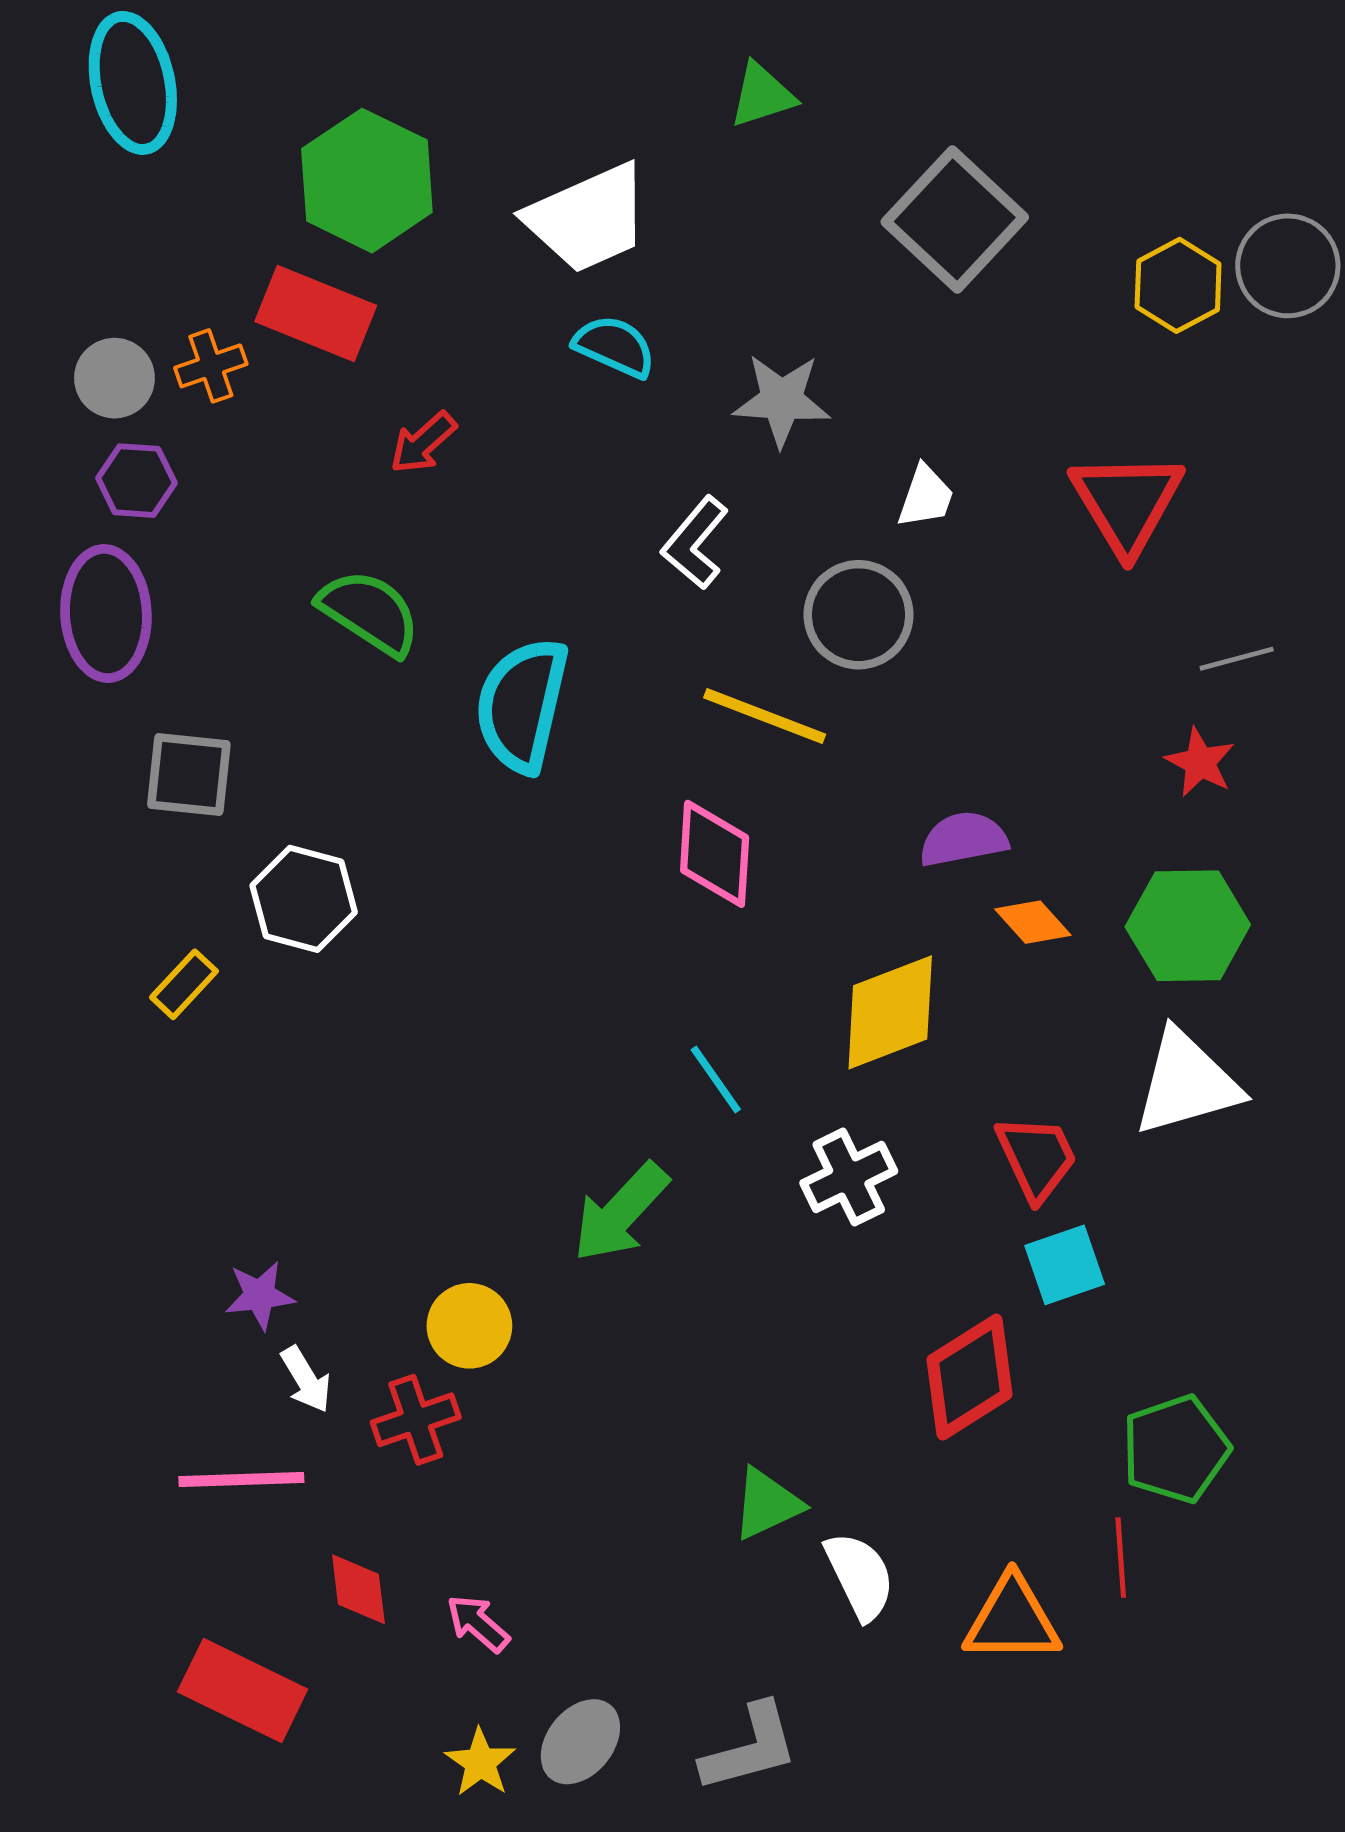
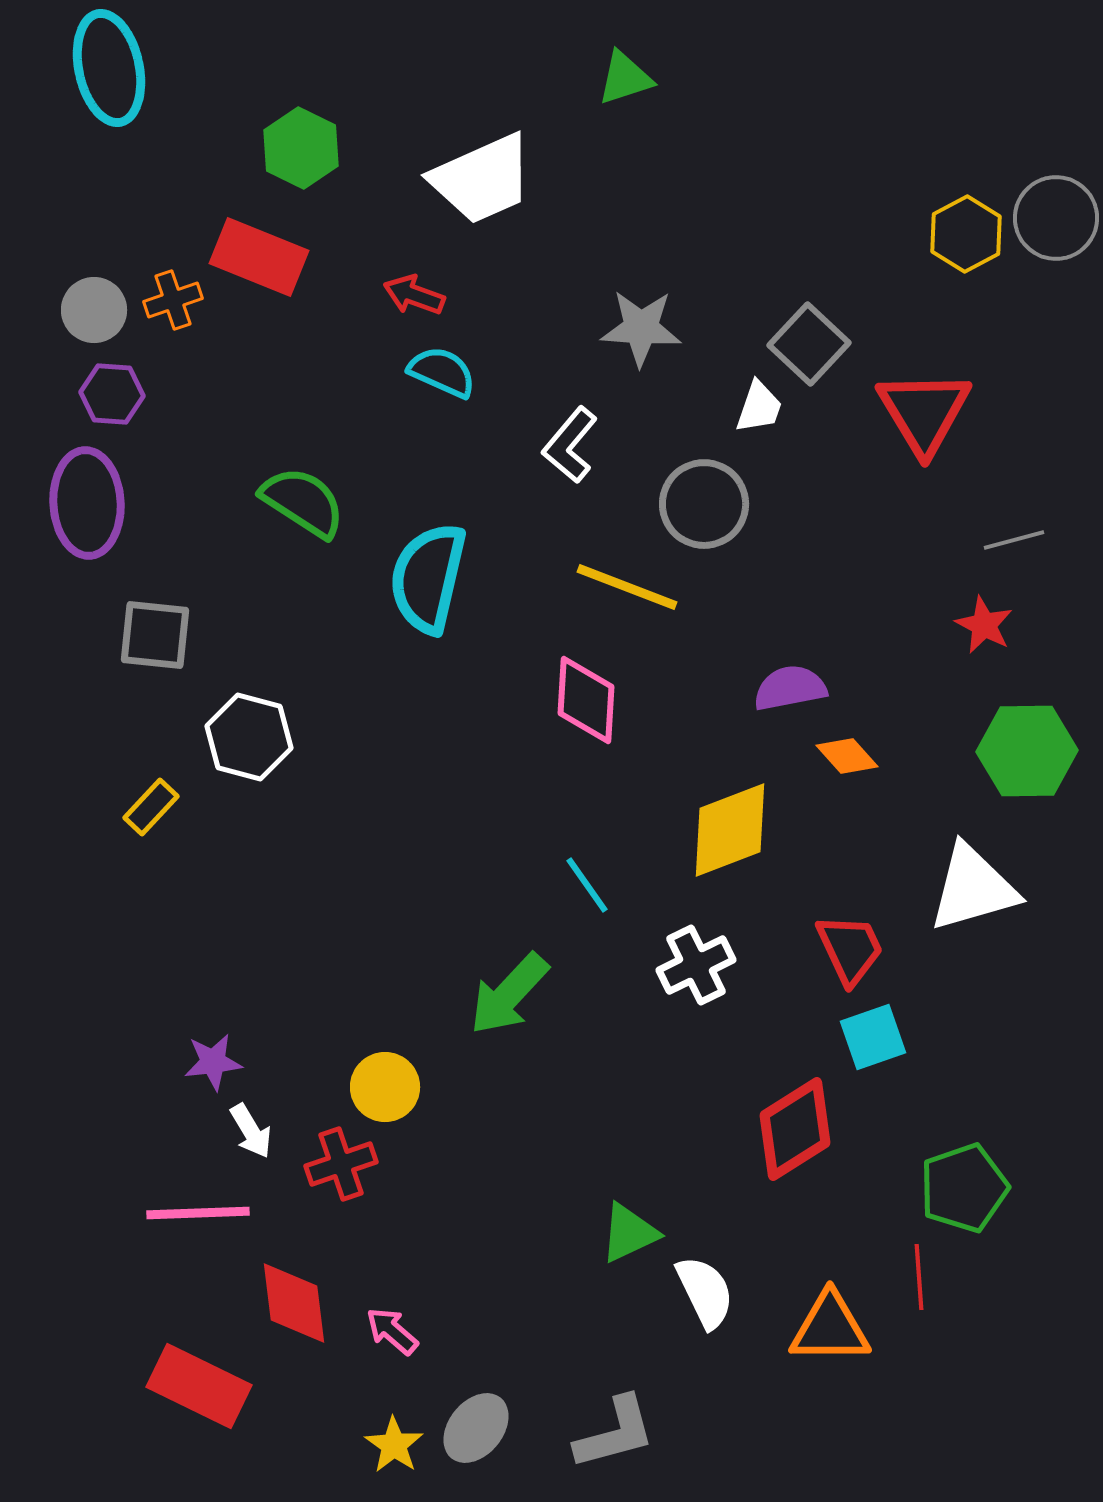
green hexagon: (367, 181) -> (301, 148), size x0.7
gray square: (955, 220) -> (809, 344), moved, size x0.7
cyan semicircle: (615, 346) -> (442, 372), moved
red arrow: (423, 443) -> (414, 295), moved, turned 62
green hexagon: (1188, 926) -> (1027, 751), moved
red diamond: (358, 1589) -> (294, 1303), size x1.4

